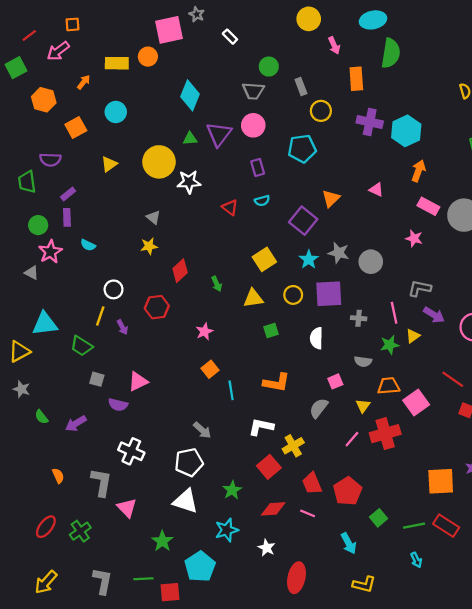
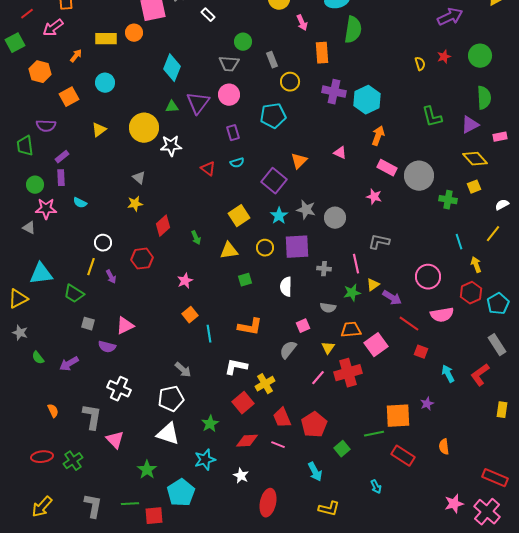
pink star: (50, 252) -> (46, 209), turned 30
purple arrow: (434, 315) -> (392, 298), moved
green line: (414, 526) -> (374, 434), moved
red ellipse: (46, 527) -> (42, 457), turned 45

